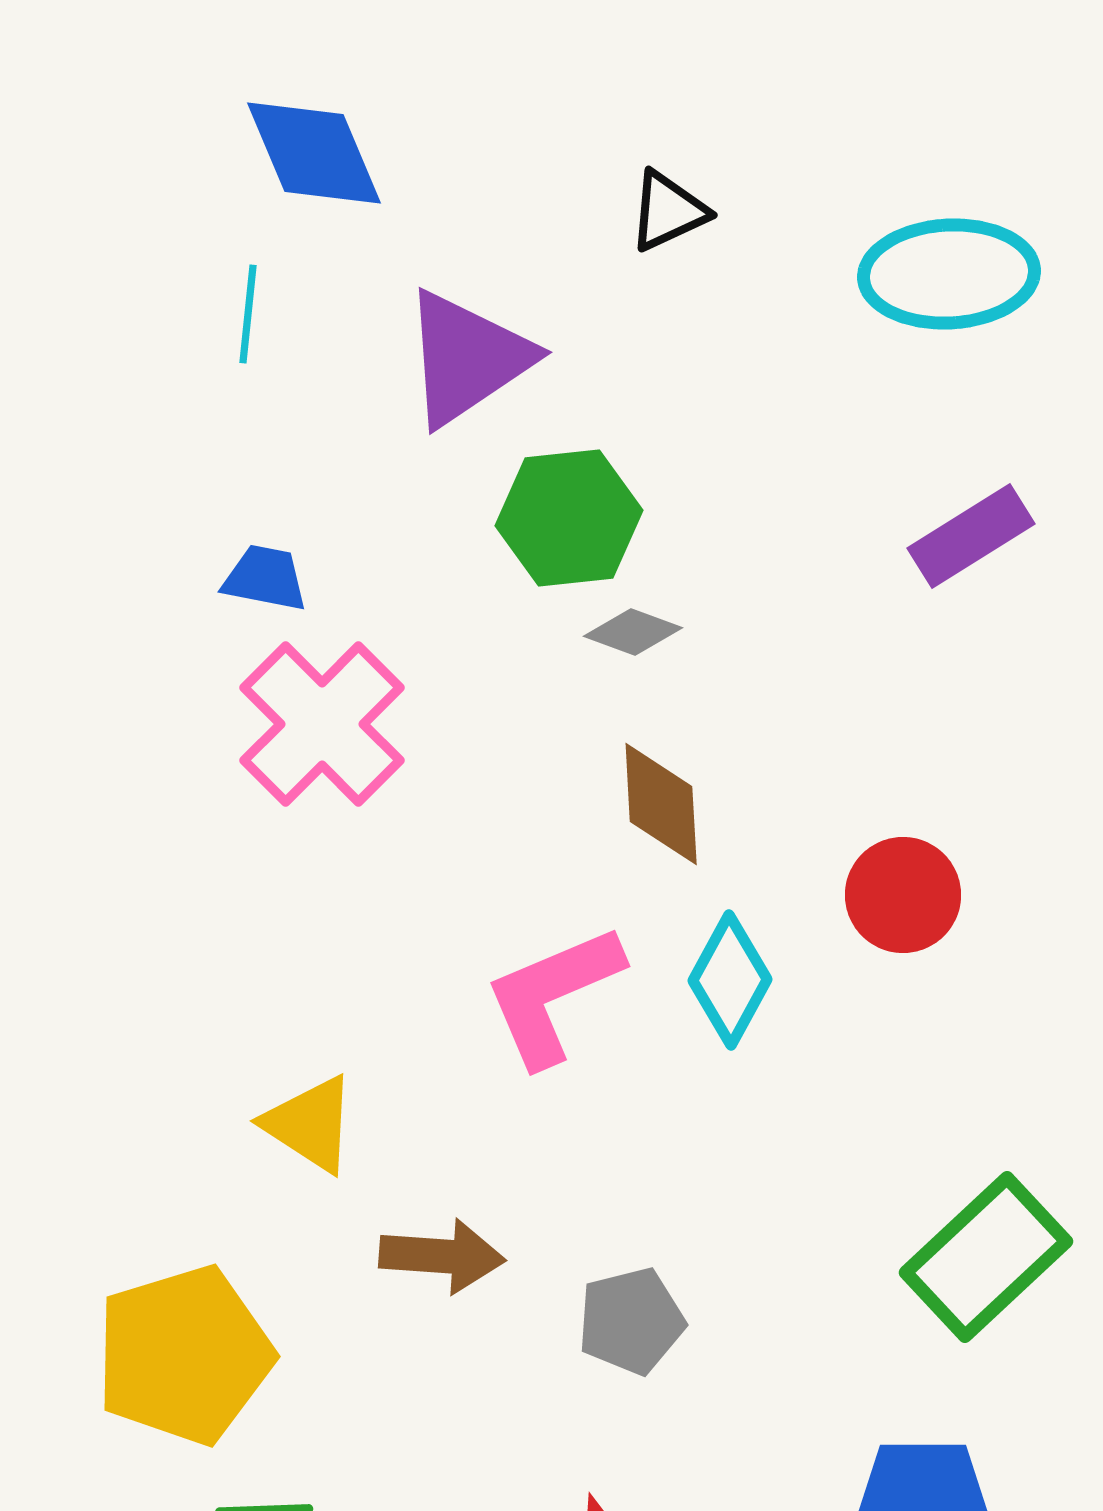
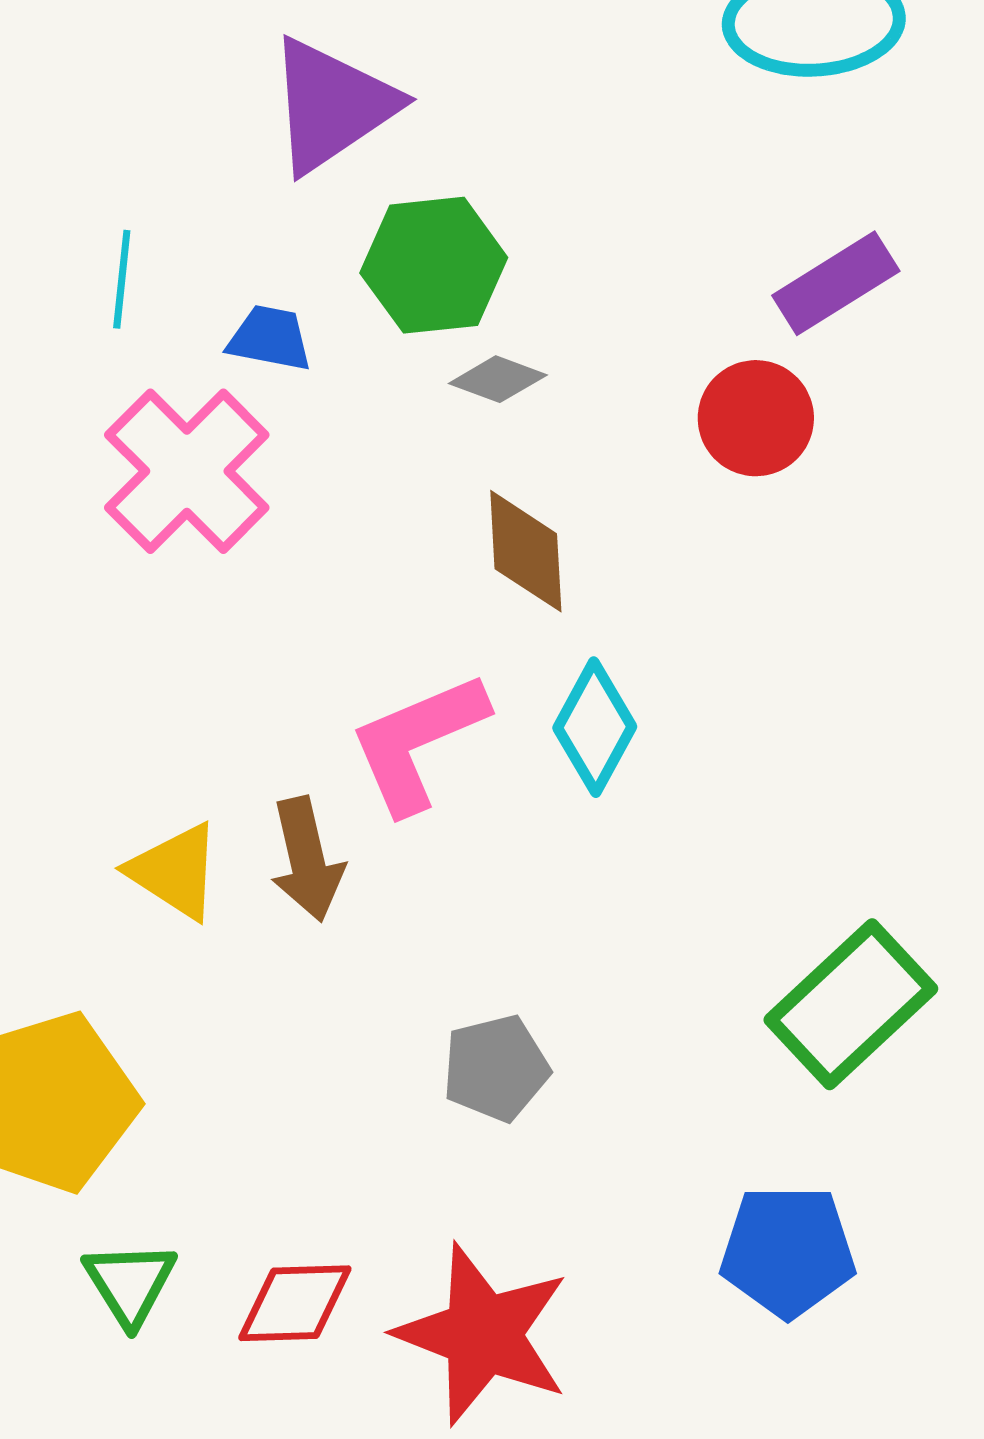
cyan line: (248, 314) -> (122, 279), moved
blue trapezoid: (265, 578) -> (270, 338), moved
red circle: (903, 895) -> (756, 418), moved
brown arrow: (442, 1256) -> (307, 859), moved, turned 73

